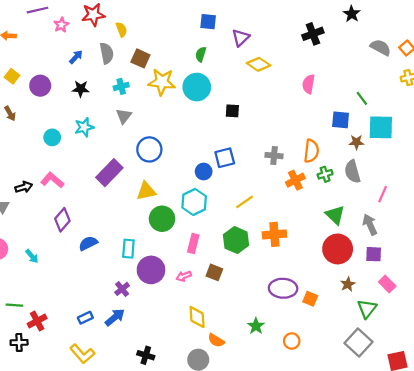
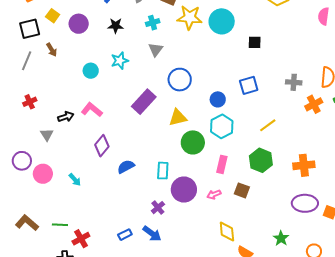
blue circle: (204, 171) -> (218, 99), moved
orange cross: (274, 234) -> (304, 165), moved
blue arrow: (115, 317) -> (152, 234), turned 78

